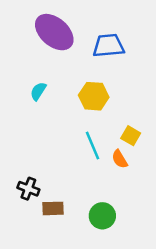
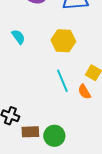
cyan semicircle: (38, 91) -> (18, 37), turned 112
green circle: (102, 216) -> (54, 136), moved

